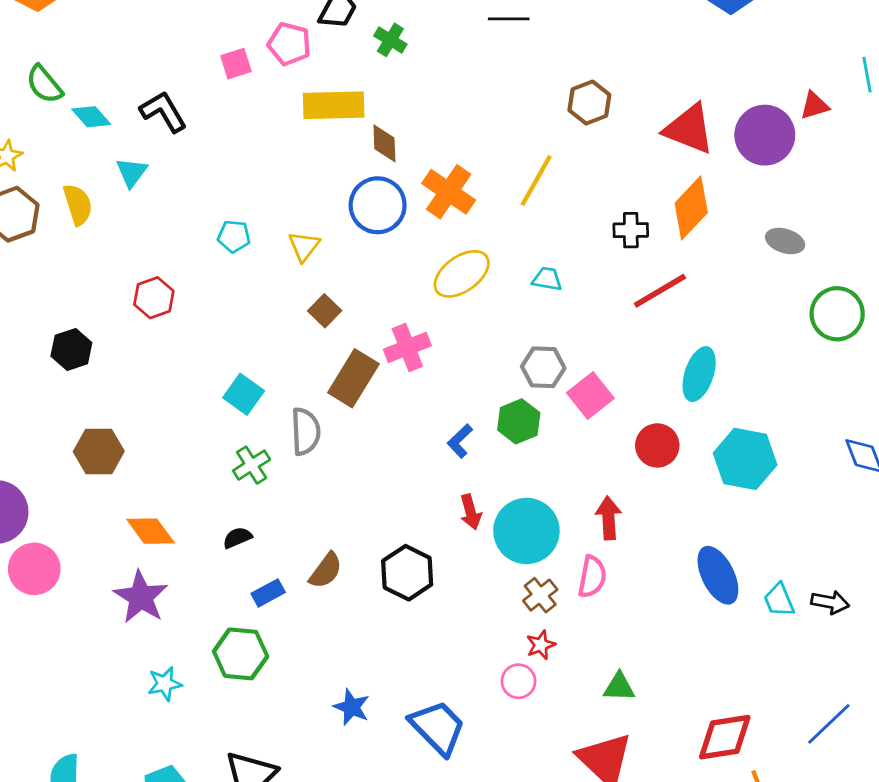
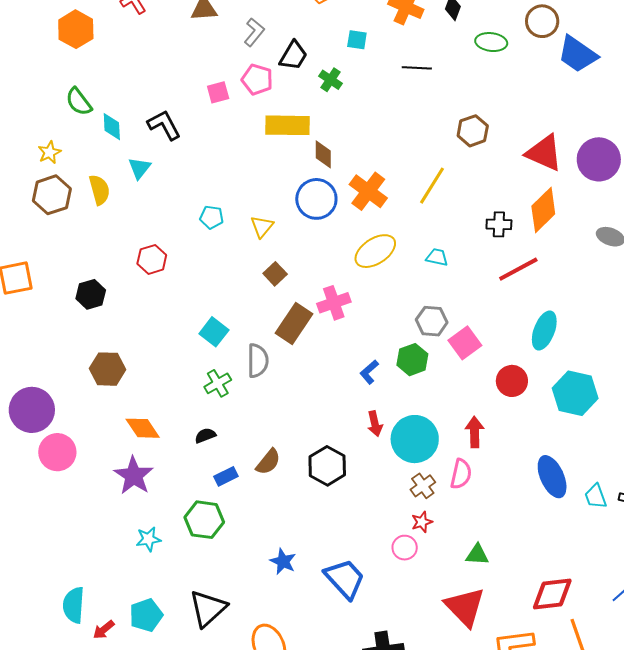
cyan diamond: (91, 117) -> (112, 127), turned 36

